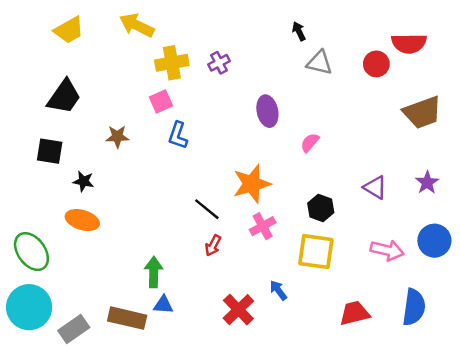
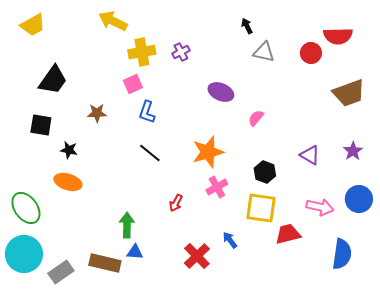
yellow trapezoid: (69, 30) -> (33, 25), moved
purple ellipse: (267, 111) -> (221, 92), turned -55
black line: (207, 209) -> (150, 153), moved
red trapezoid: (355, 313) -> (288, 234), moved

